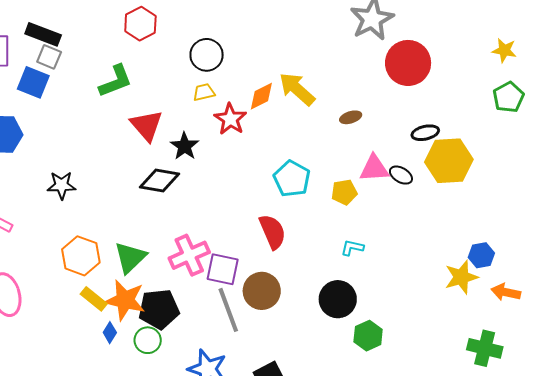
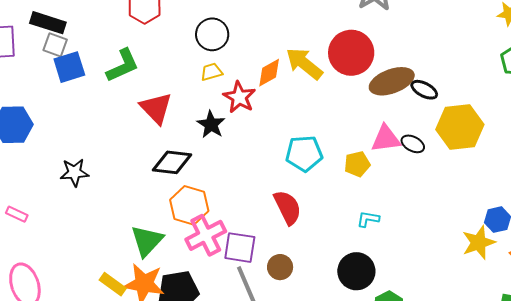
red circle: (408, 63) -> (351, 53), moved
blue square: (33, 82) -> (69, 67), moved, turned -36
brown ellipse: (351, 117) -> (392, 81), moved, size x2.0
black ellipse: (425, 133) -> (424, 90), moved, turned 44
black star: (185, 146) -> (211, 124), moved
cyan pentagon: (292, 179) -> (304, 153), turned -30
orange hexagon: (81, 256) -> (189, 205), moved
brown circle: (262, 291) -> (280, 267), size x0.7

